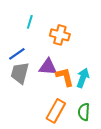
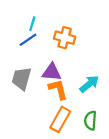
blue line: (17, 54) -> (28, 40), moved
orange L-shape: (65, 77) -> (58, 89), moved
cyan arrow: (83, 78) -> (89, 84), turned 30

